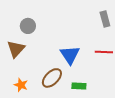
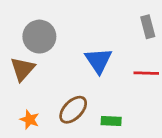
gray circle: (28, 26) -> (39, 37), size x1.5
blue triangle: (70, 55) -> (98, 60), moved

